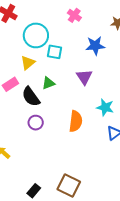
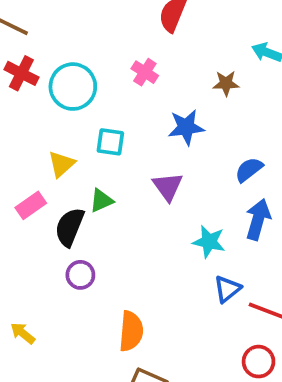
cyan circle: (36, 35) -> (73, 87), moved
black semicircle: (31, 97) -> (70, 227), turned 60
orange semicircle: (76, 121) -> (131, 331), moved

